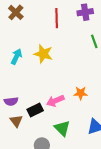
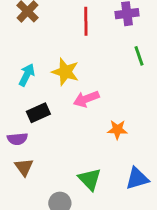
pink arrow: (55, 101) -> (86, 99), moved
black rectangle: (35, 110) -> (38, 113), moved

